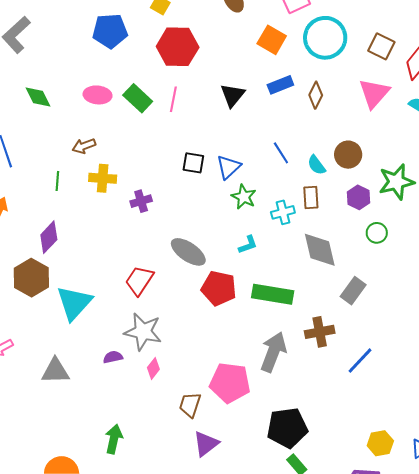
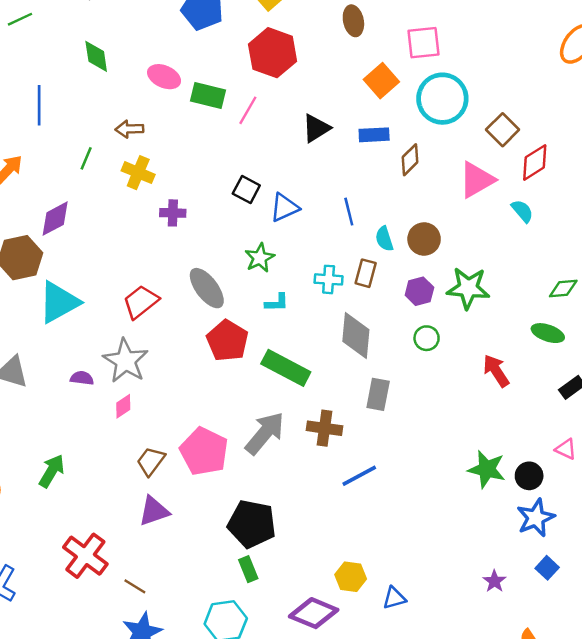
green rectangle: (138, 98) -> (208, 96), turned -48
green star: (244, 197) -> (260, 258), moved
gray rectangle: (353, 291) -> (378, 394), turned -44

